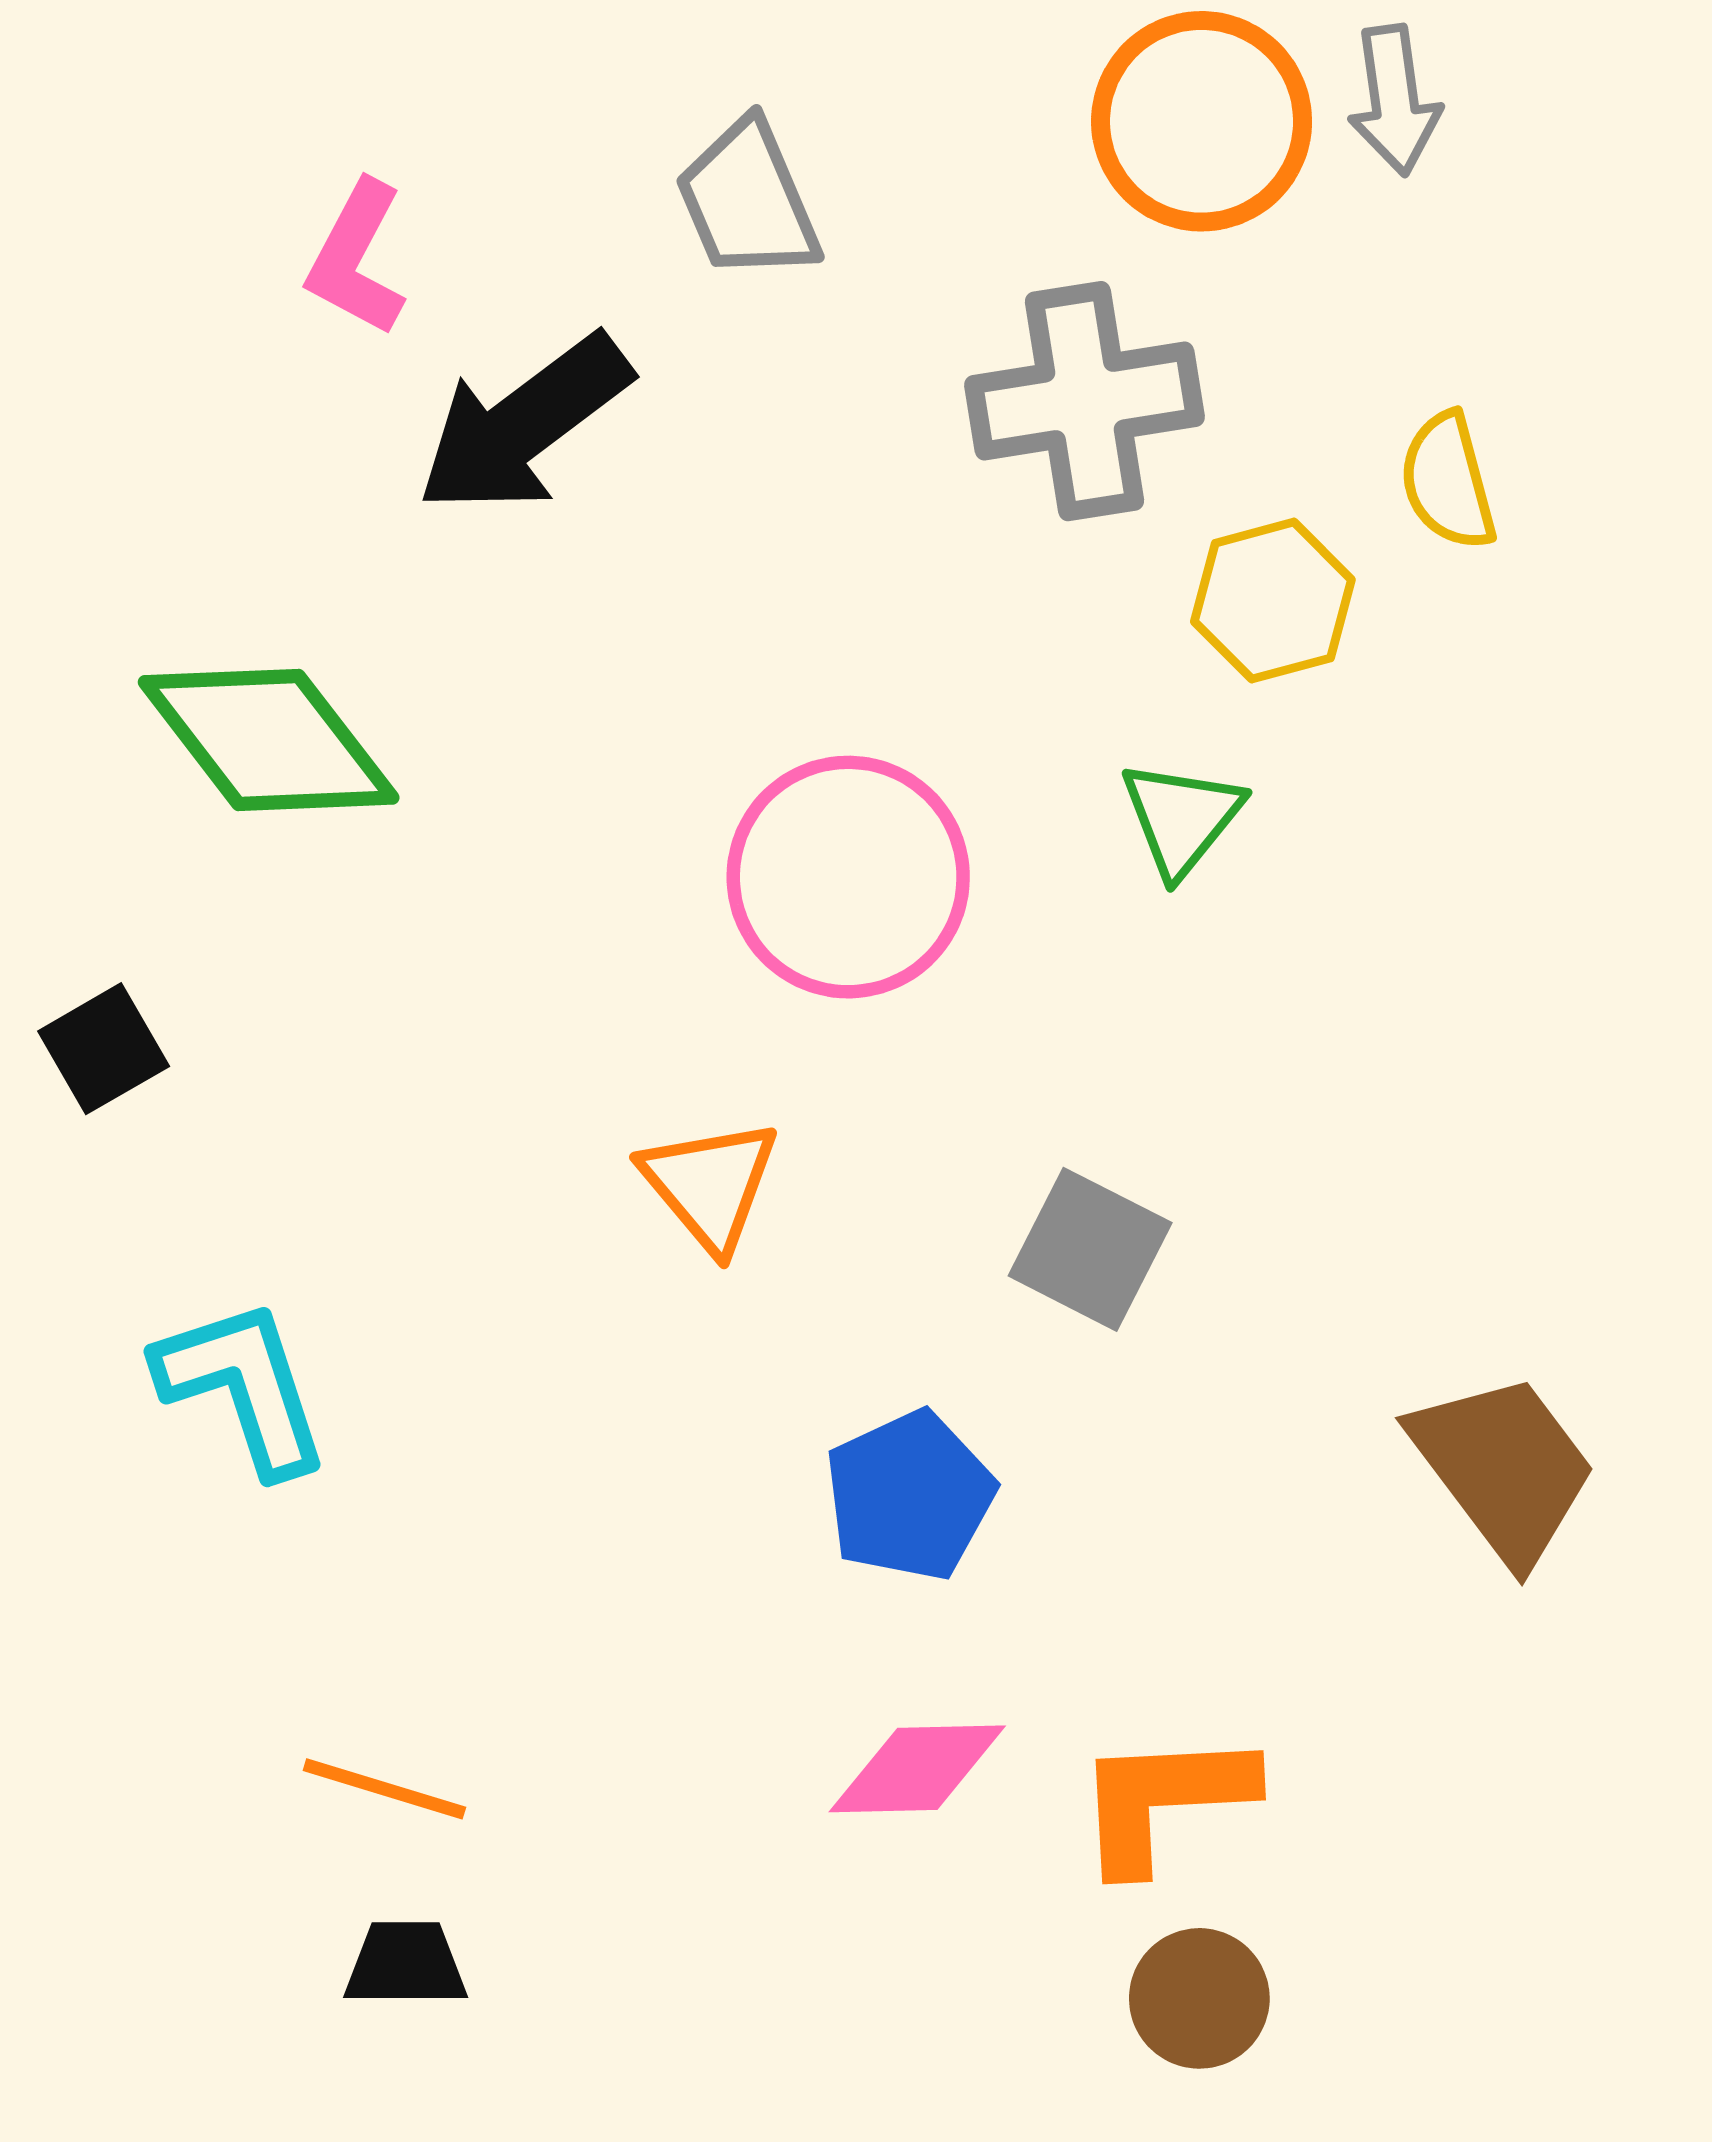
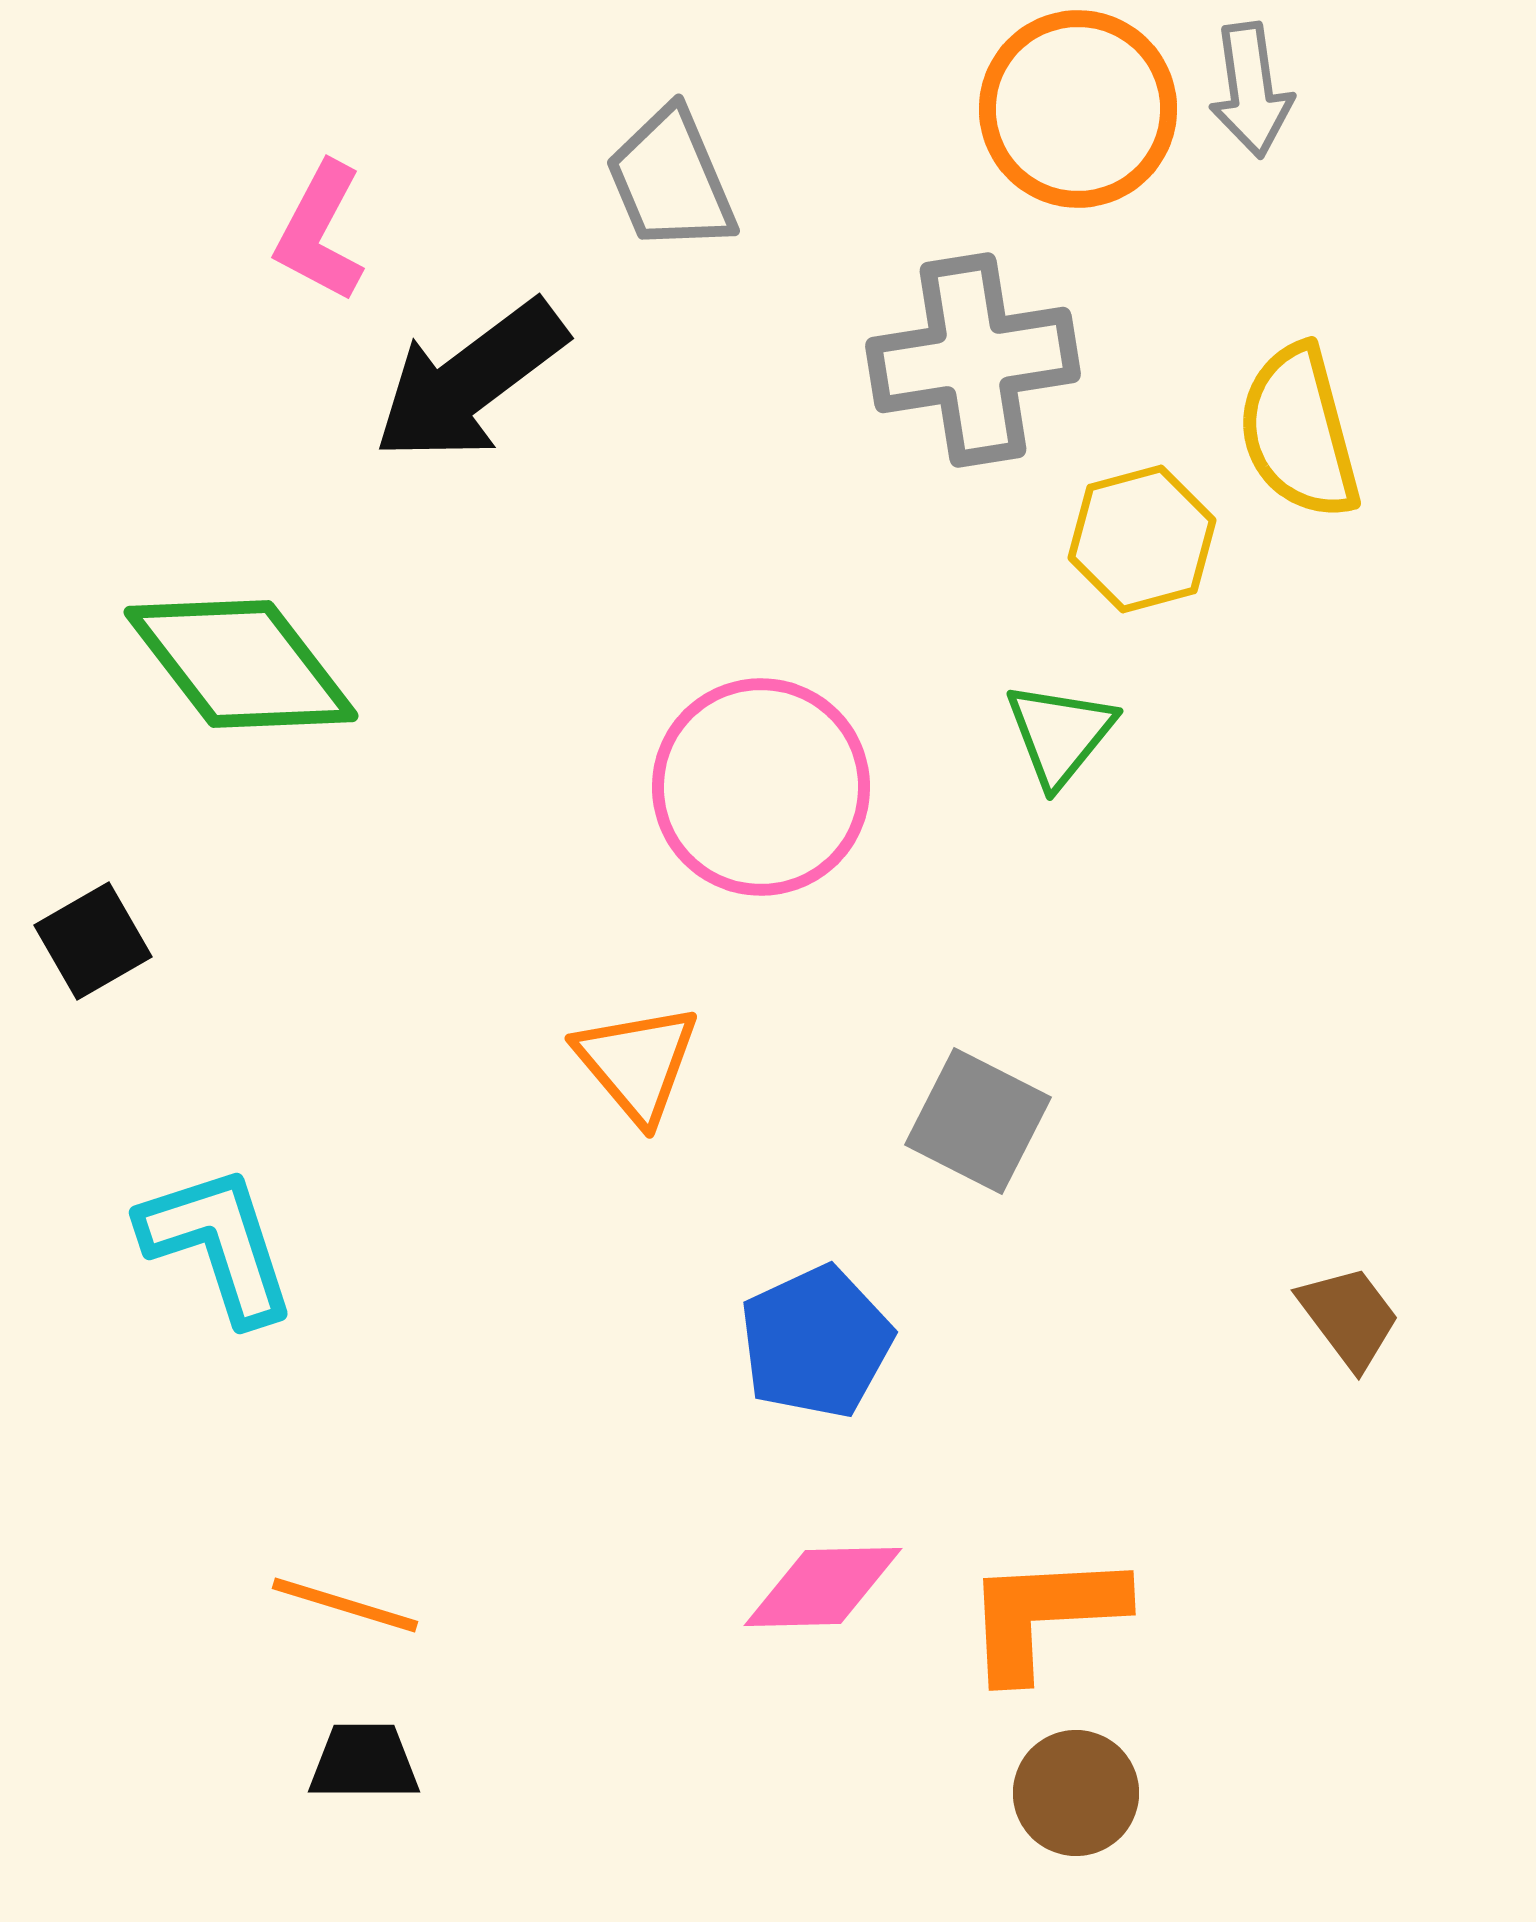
yellow semicircle: (1448, 481) -> (1299, 432), size x1.4
brown trapezoid: (1504, 1468) -> (1349, 1317), size x0.6

